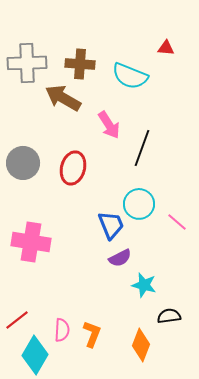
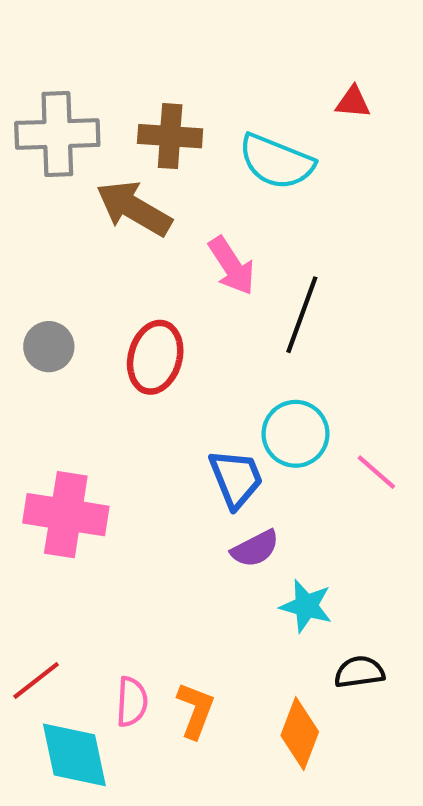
gray circle: (23, 163) -> (49, 347), size x0.7
cyan diamond: (35, 355) -> (74, 755), turned -42

